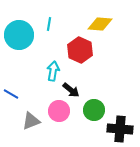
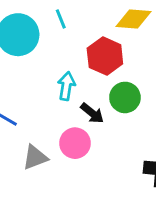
cyan line: (49, 24) -> (61, 19), turned -32
green circle: (94, 110) -> (125, 97), moved

